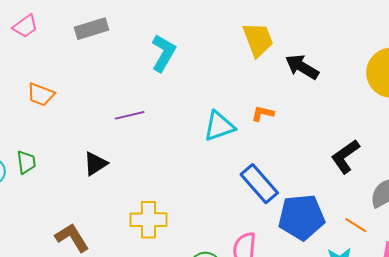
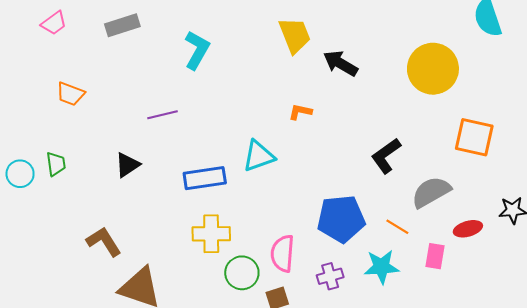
cyan triangle: (219, 126) -> (259, 156), moved
blue rectangle: (259, 184) -> (205, 178), moved, turned -57
yellow cross: (148, 220) -> (211, 234), moved

